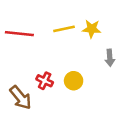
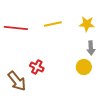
yellow star: (92, 29) -> (87, 24), moved
yellow circle: (74, 81) -> (84, 67), moved

